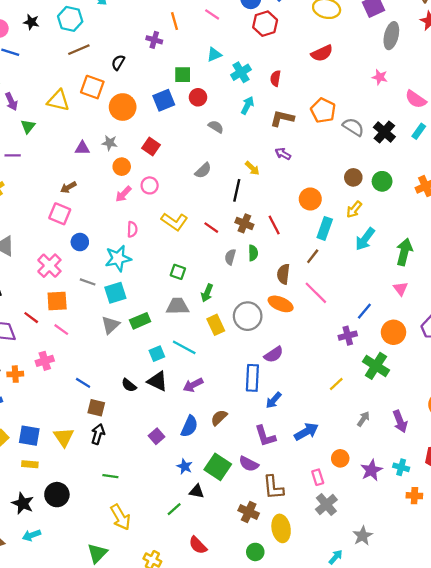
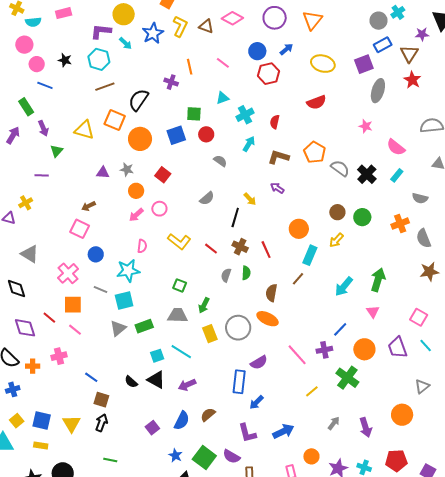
black semicircle: (118, 62) -> (138, 100), size x1.6
cyan arrow: (365, 239) -> (344, 286), moved
pink line: (316, 293) -> (297, 355), moved

